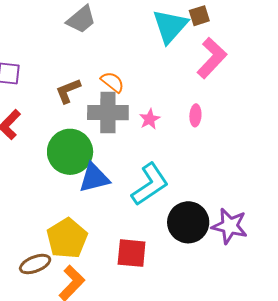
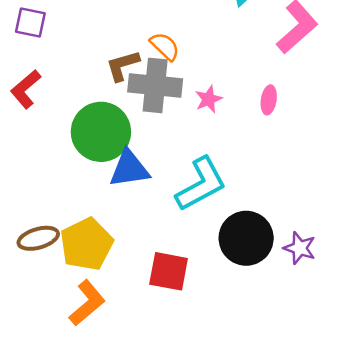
brown L-shape: (68, 91) -> (123, 65), moved
purple star: (230, 226) -> (300, 248), size x0.7
brown ellipse: (35, 264) -> (38, 238), moved

